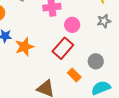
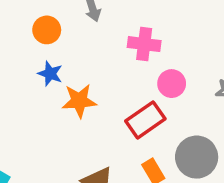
gray circle: (96, 61) -> (197, 157), size x1.5

